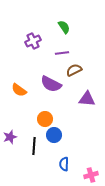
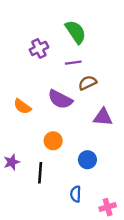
green semicircle: (64, 27) -> (76, 32), size x1.5
blue circle: (54, 135) -> (87, 160), moved

